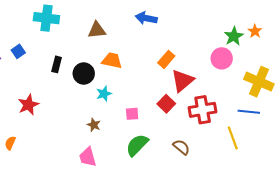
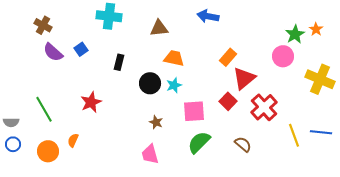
black circle: (84, 74) -> (150, 83), moved
cyan star: (104, 94) -> (174, 85), moved
red cross: (203, 110) -> (264, 107), turned -32
blue line: (249, 112) -> (321, 132), moved
pink square: (132, 114) -> (194, 111), size x1.6

